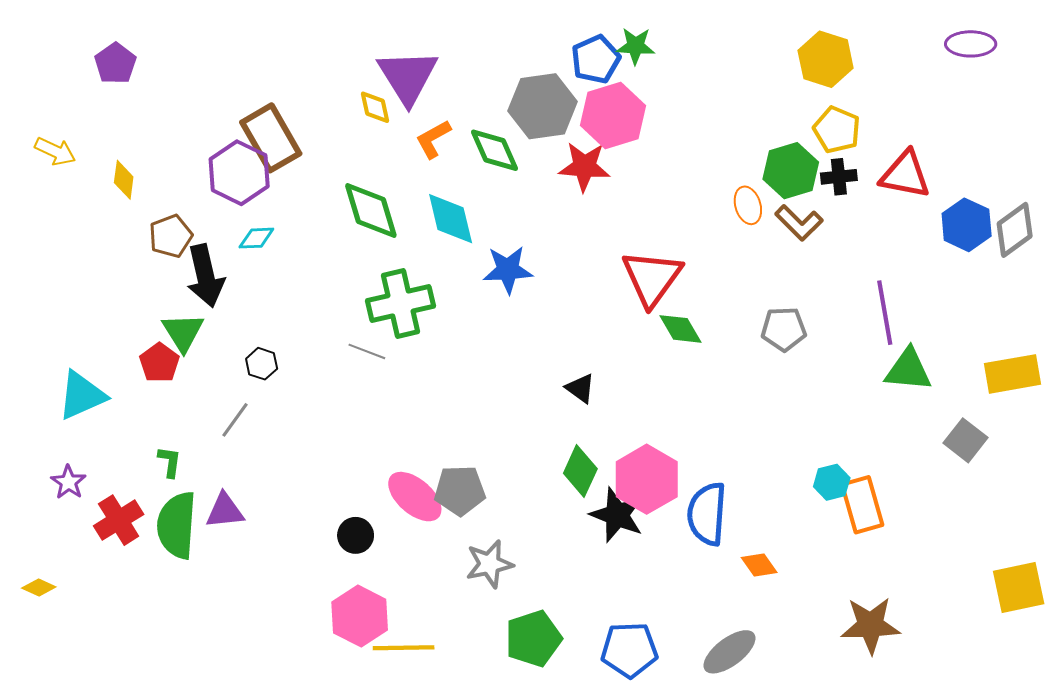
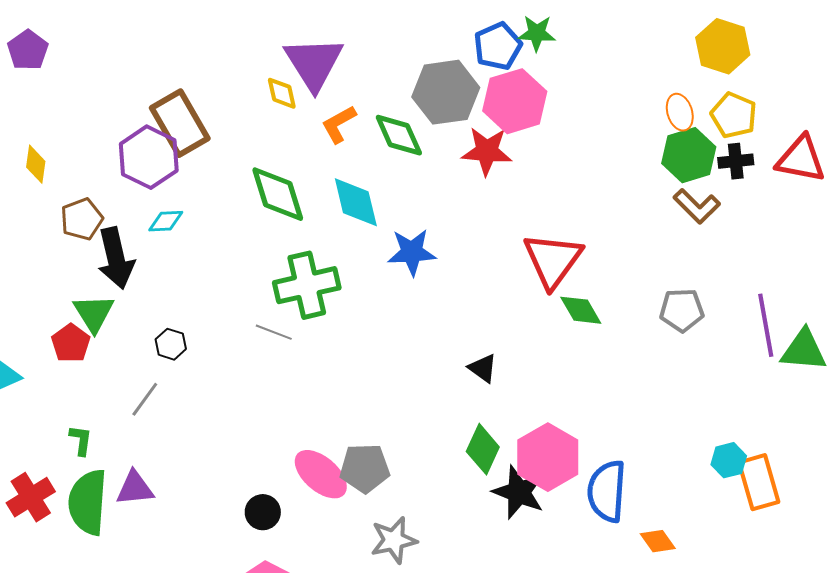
orange ellipse: (748, 205) -> (680, 112), moved
purple line: (885, 313) -> (766, 325), moved

